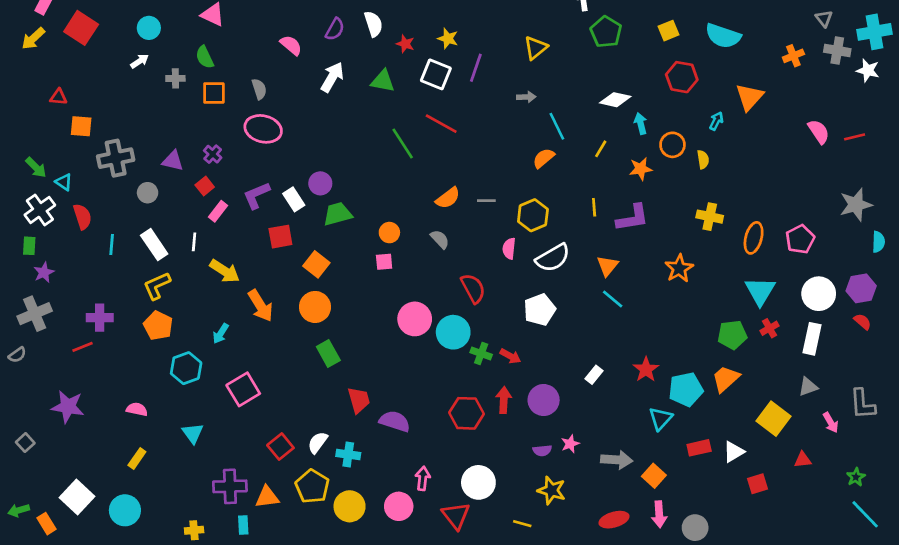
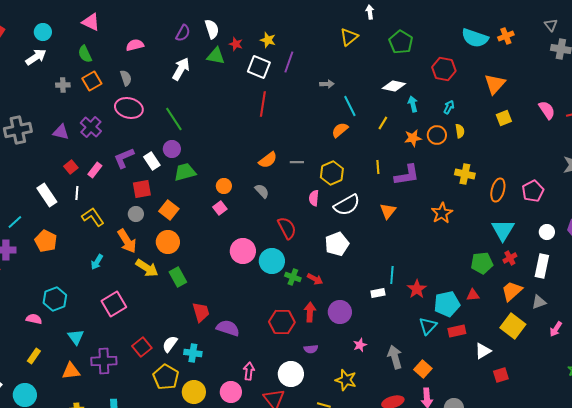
yellow square: (668, 31) -> (504, 118), moved
green pentagon: (606, 32) -> (401, 42), moved
pink semicircle: (291, 45) -> (135, 45), moved, turned -54
yellow triangle: (536, 48) -> (349, 37), moved
orange cross: (793, 56) -> (506, 36), moved
white arrow: (140, 61) -> (36, 57), size x1.5
gray cross: (175, 78) -> (63, 85), moved
green triangle: (383, 81) -> (216, 56), moved
orange square: (214, 93) -> (92, 81), turned -30
cyan arrow: (716, 121) -> (449, 107), moved
red line: (441, 124) -> (263, 104), turned 70
green line: (403, 144) -> (174, 119), moved
orange circle: (672, 145) -> (437, 135), moved
purple cross: (213, 154) -> (91, 127), size x1.5
red square: (205, 186) -> (71, 167), moved
gray circle: (148, 193) -> (136, 214), moved
cyan line: (112, 245) -> (15, 222), moved, turned 42
pink square: (384, 262) -> (220, 208), turned -32
yellow arrow: (225, 271) -> (147, 268), moved
yellow L-shape: (157, 286) -> (93, 217), moved, turned 80
white circle: (819, 294) -> (547, 232), size x0.6
cyan line: (613, 299) -> (392, 275), moved, turned 54
orange pentagon: (158, 326) -> (46, 241), moved
cyan hexagon: (186, 368) -> (55, 299), moved
white rectangle: (594, 375) -> (378, 293), turned 40
orange trapezoid: (726, 379) -> (512, 291), moved
pink arrow: (831, 423) -> (556, 329), turned 63
red rectangle: (699, 448) -> (457, 331), moved
purple semicircle: (542, 451) -> (311, 349), moved
gray arrow: (617, 460) -> (395, 357), turned -110
red triangle: (803, 460) -> (473, 295), moved
purple cross: (230, 486) -> (104, 361), moved
orange triangle: (267, 497) -> (71, 371), moved

